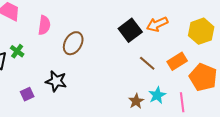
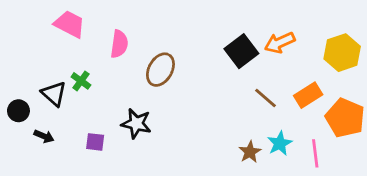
purple square: (27, 94) -> (95, 142), turned 32

